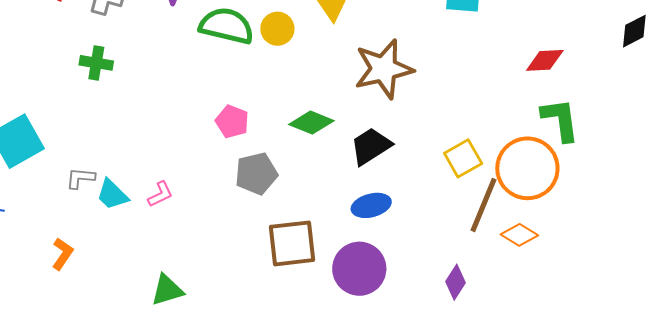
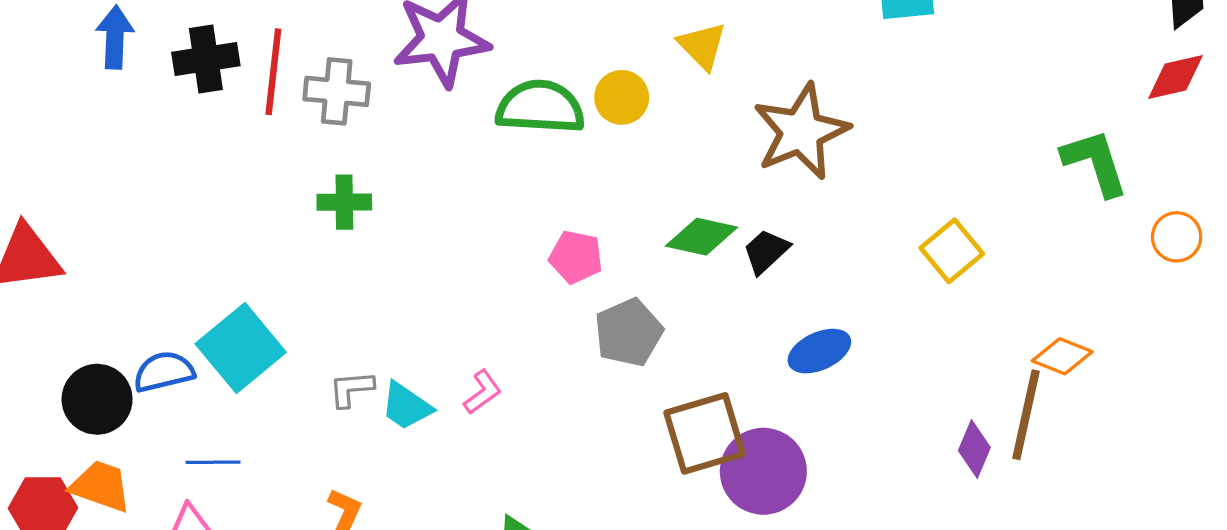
red diamond: (545, 60) -> (1175, 77), moved
black trapezoid: (371, 146) -> (766, 251), moved, size x0.7
orange circle: (527, 168) -> (1177, 237), moved, size x0.5
brown line: (484, 205) -> (1026, 415), moved
purple circle: (359, 269) -> (763, 471), moved

